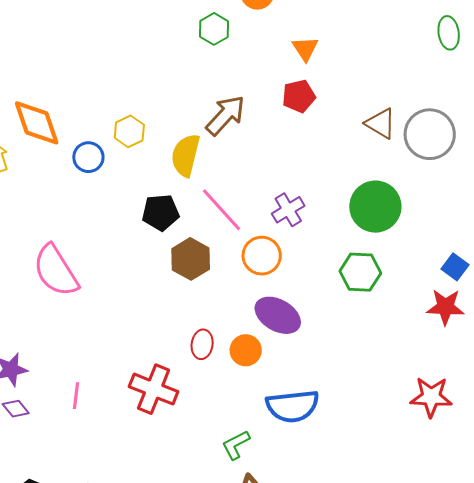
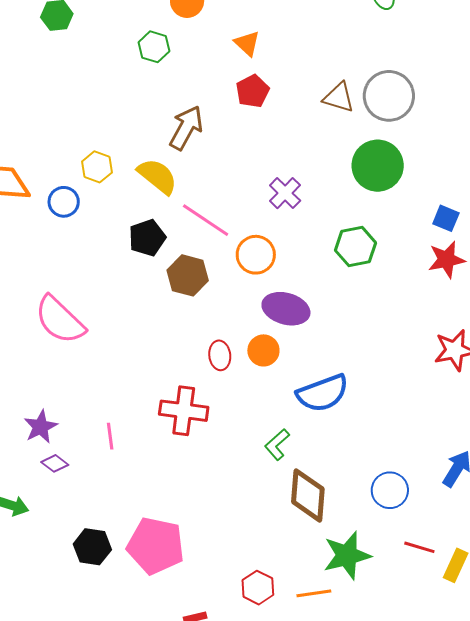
yellow semicircle: (186, 155) -> (157, 176), turned 129
green circle: (375, 207) -> (378, 166), moved
purple cross: (288, 210) -> (285, 193), moved

